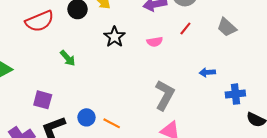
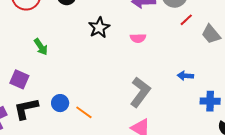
red line: (185, 29) -> (186, 20), moved
green arrow: (68, 58) -> (41, 47), moved

